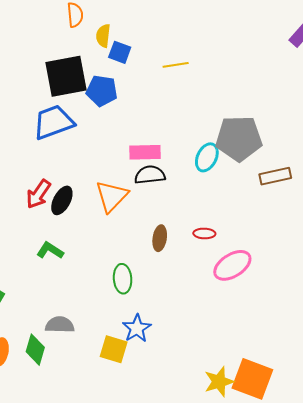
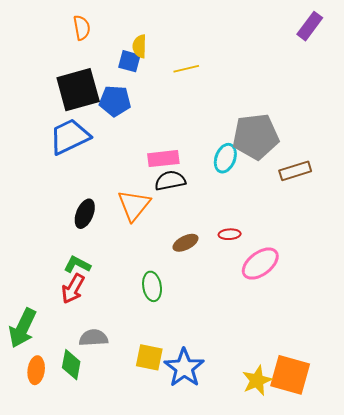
yellow semicircle: (103, 36) -> (140, 46), moved
red arrow: (38, 194) -> (73, 289), moved
brown ellipse: (160, 238) -> (185, 243), turned 60
blue star: (137, 328) -> (184, 368), moved, size x1.4

